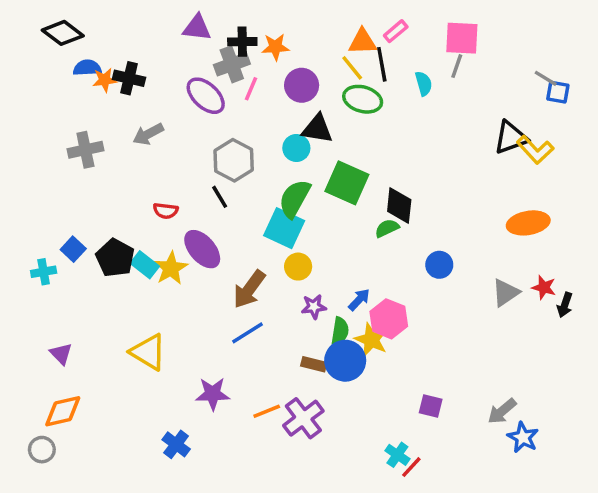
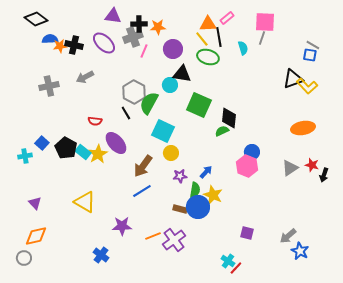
blue square: (558, 92) -> (310, 55), moved
purple ellipse: (206, 96) -> (104, 43), moved
green semicircle: (295, 199) -> (149, 103), moved
pink hexagon: (389, 319) -> (247, 166), moved

